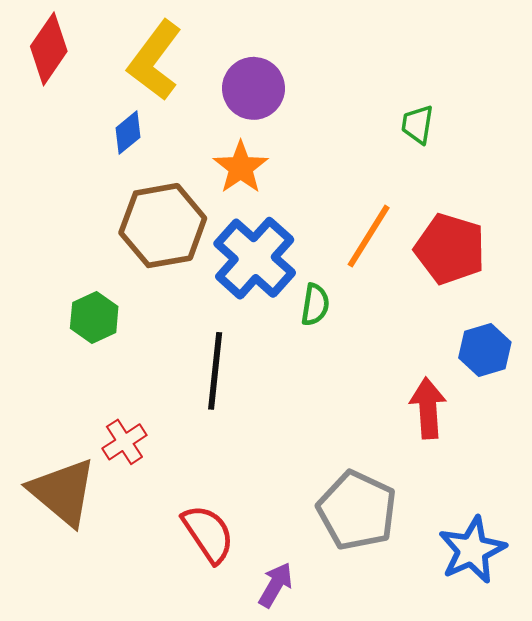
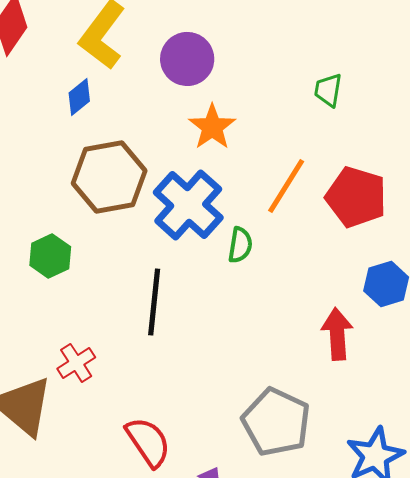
orange star: (241, 167) -> (212, 127), moved

